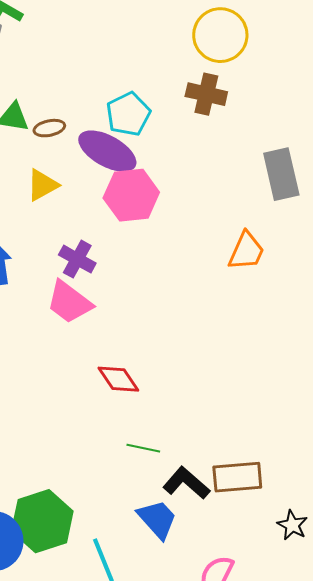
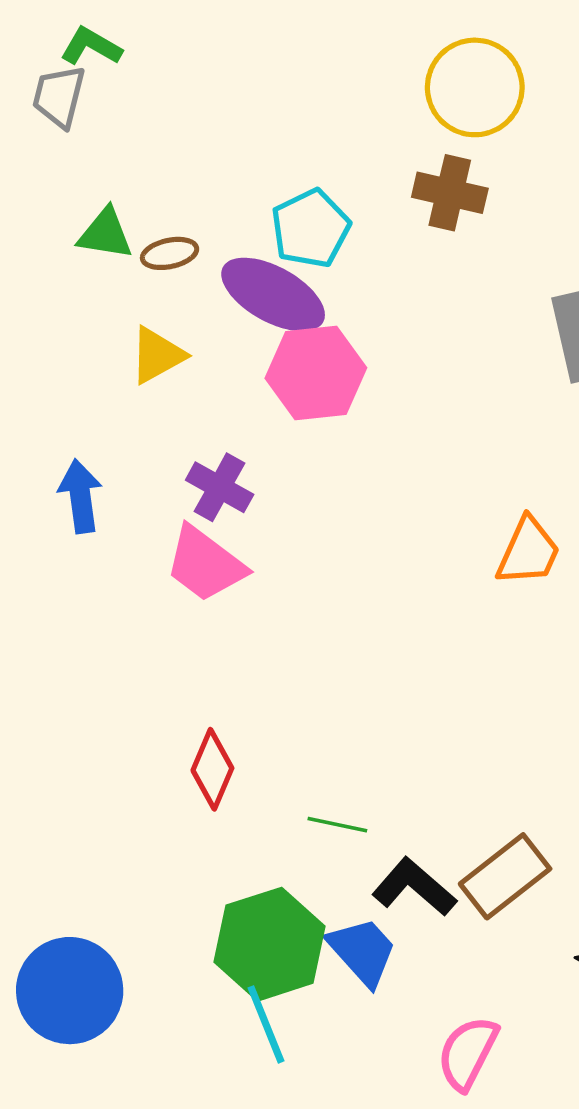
orange trapezoid: (246, 251) -> (528, 552), moved
red diamond: (118, 379) -> (212, 769), moved, turned 57
brown rectangle: (237, 477) -> (505, 876), turned -33
green hexagon: (42, 521) -> (270, 944), moved

